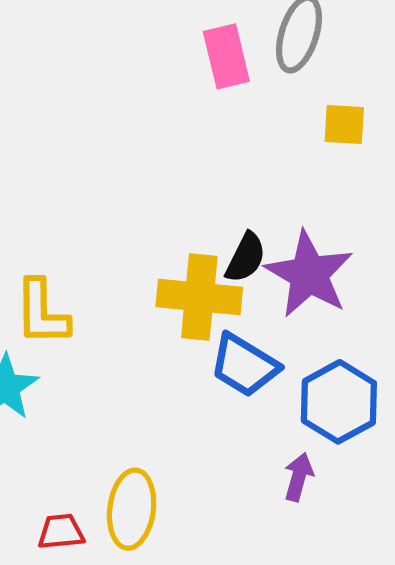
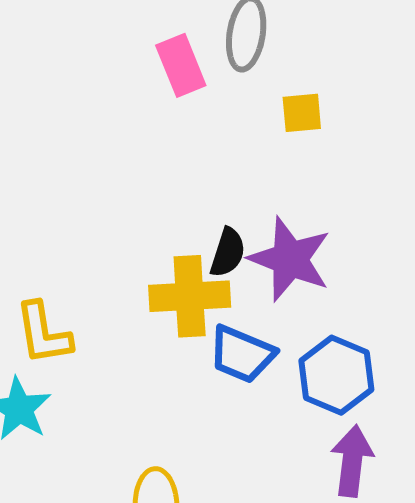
purple arrow: (299, 477) -> (352, 461), moved, size x1.5

